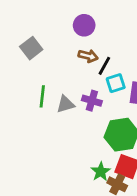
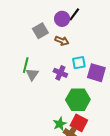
gray square: (31, 48) -> (40, 31), moved
black line: (104, 66) -> (74, 14), moved
gray triangle: (65, 104) -> (32, 74), moved, turned -48

